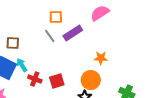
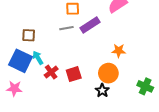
gray line: (50, 36) -> (66, 28), turned -64
red cross: (35, 79) -> (51, 72), turned 32

